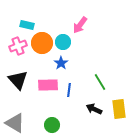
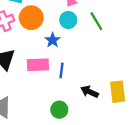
cyan circle: (63, 42) -> (68, 20), moved
green line: (100, 82) -> (96, 21), moved
green circle: (52, 125) -> (59, 110), moved

